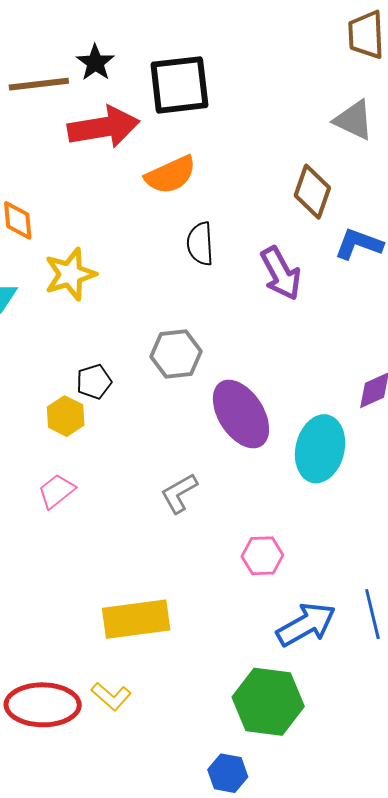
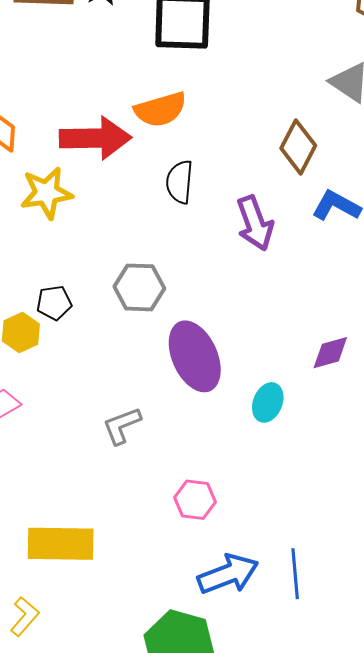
red arrow: (104, 127) -> (95, 138), moved
cyan ellipse: (320, 449) -> (268, 402), size x0.6
yellow L-shape: (111, 696) -> (25, 616), turned -99

